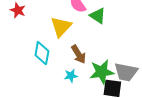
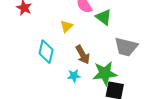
yellow triangle: (61, 27) -> (66, 26), size x0.6
gray trapezoid: (126, 72) -> (126, 47), moved

